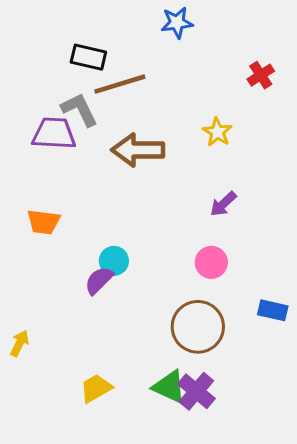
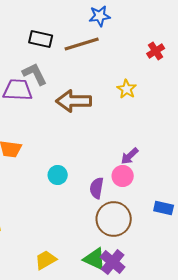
brown line: (120, 84) -> (82, 44), moved
purple arrow: (223, 204) -> (130, 156), moved
purple semicircle: (99, 280) -> (97, 188), moved, turned -35

